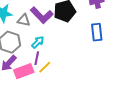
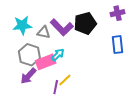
purple line: (37, 58) -> (56, 87), moved
pink rectangle: (24, 71) -> (46, 62), moved

